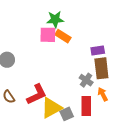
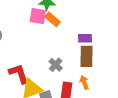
gray cross: (86, 80) -> (56, 65), moved
red L-shape: (37, 94) -> (19, 74), turned -90

